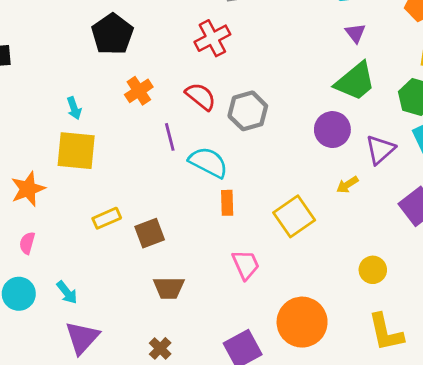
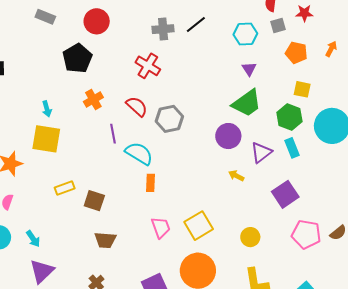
red cross: (212, 38) -> (148, 66), turned -35
yellow arrow: (347, 185) -> (236, 176), turned 56
yellow square: (294, 216) -> (199, 226), moved
brown square: (150, 233) -> (94, 201), turned 35

